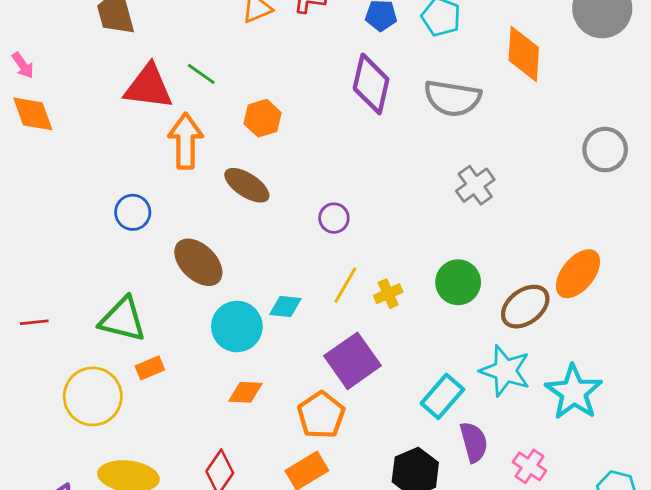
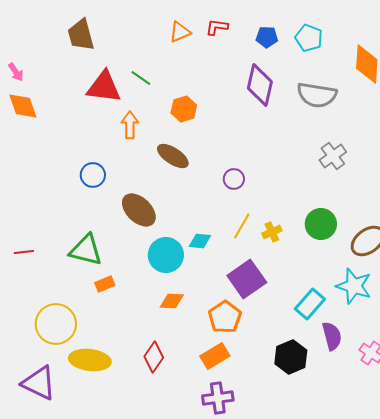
orange arrow: (186, 141) -> (130, 125), size x0.7
yellow circle: (93, 396) -> (56, 324), moved

